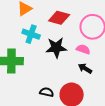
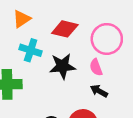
pink semicircle: (83, 49) -> (96, 67), turned -128

